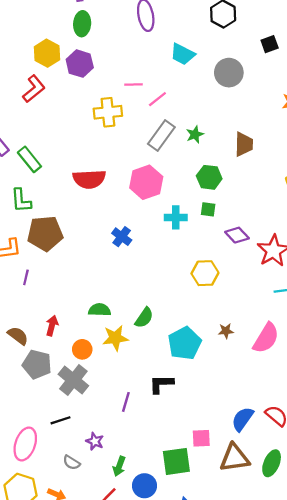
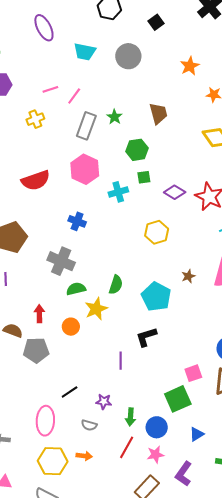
yellow cross: (108, 112) -> (35, 119), size x0.7
gray cross: (73, 380) -> (61, 261), moved

